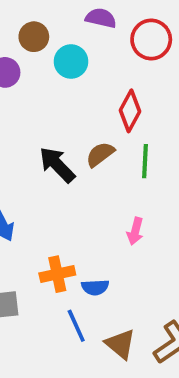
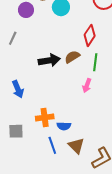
black arrow: (57, 165) -> (49, 60), turned 120
pink arrow: (135, 231) -> (87, 85), moved
brown triangle: (120, 344) -> (76, 146), moved

